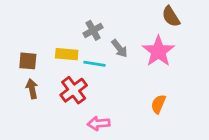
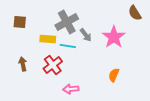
brown semicircle: (171, 17) -> (135, 13), moved
gray cross: (93, 30) -> (67, 22), size x1.6
brown square: (28, 61) -> (20, 22), moved

